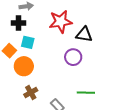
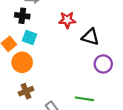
red star: (61, 22) -> (67, 20), size x0.7
purple circle: (73, 57) -> (103, 64), moved

